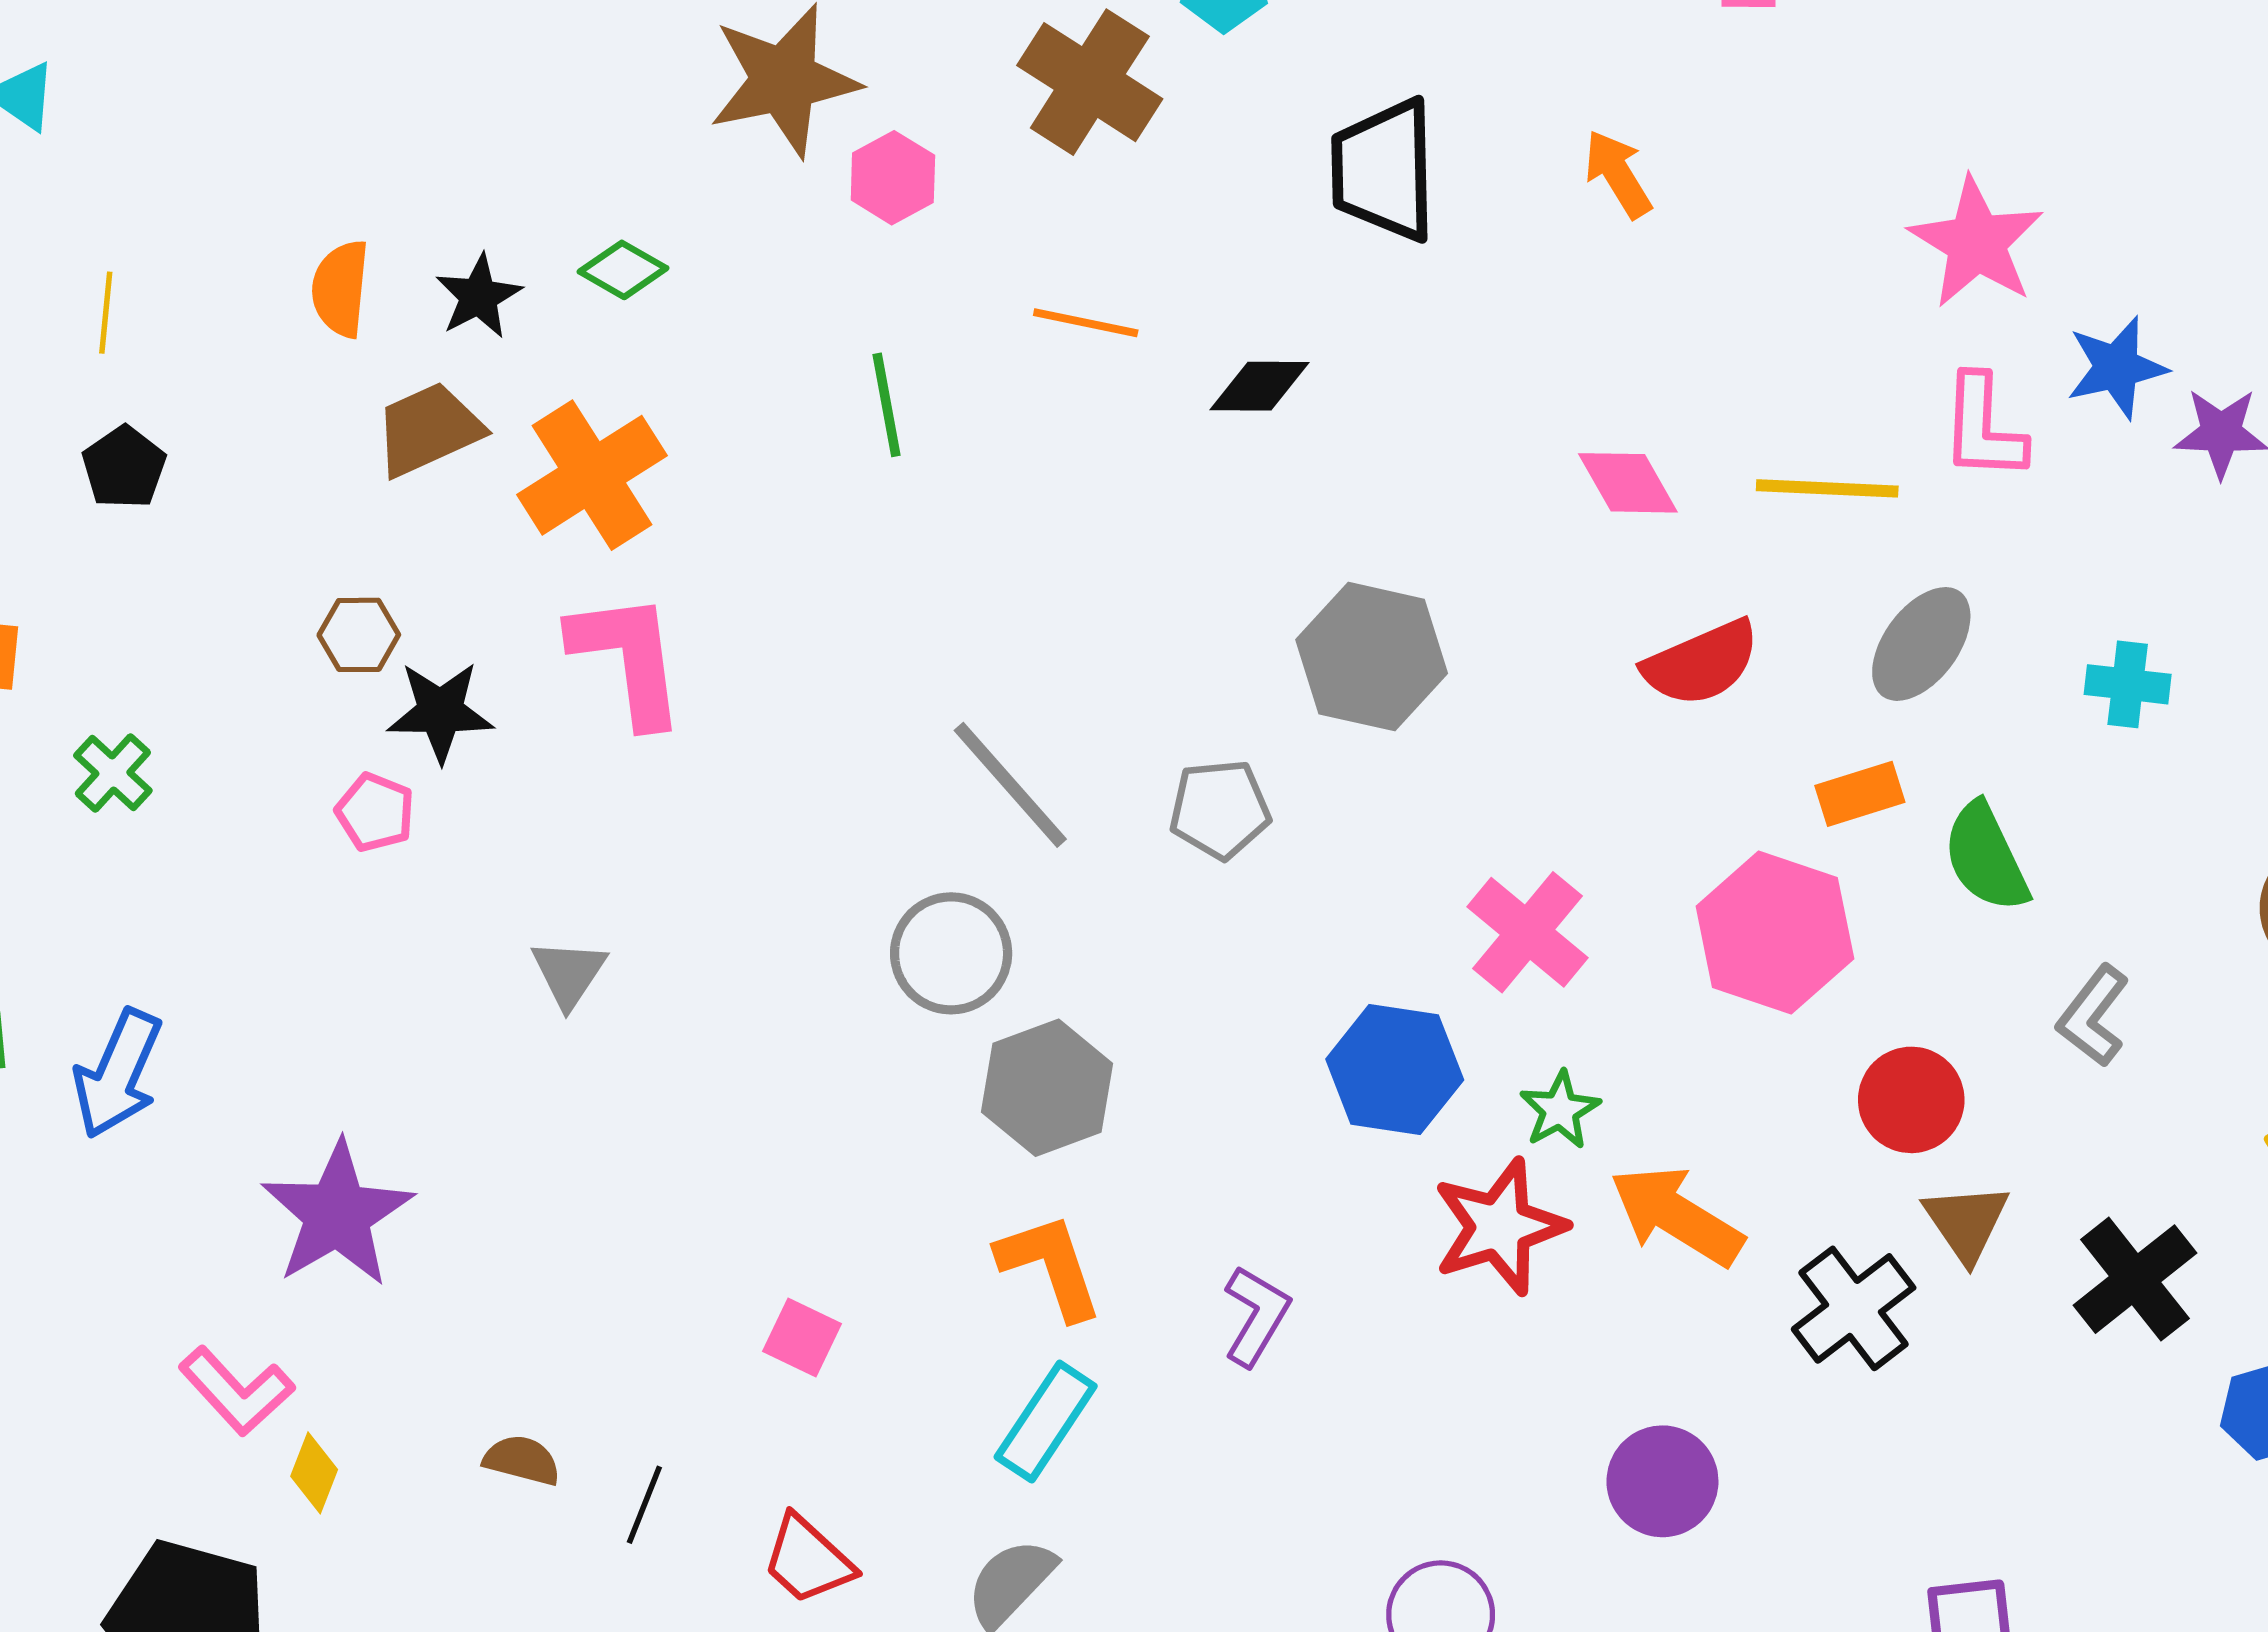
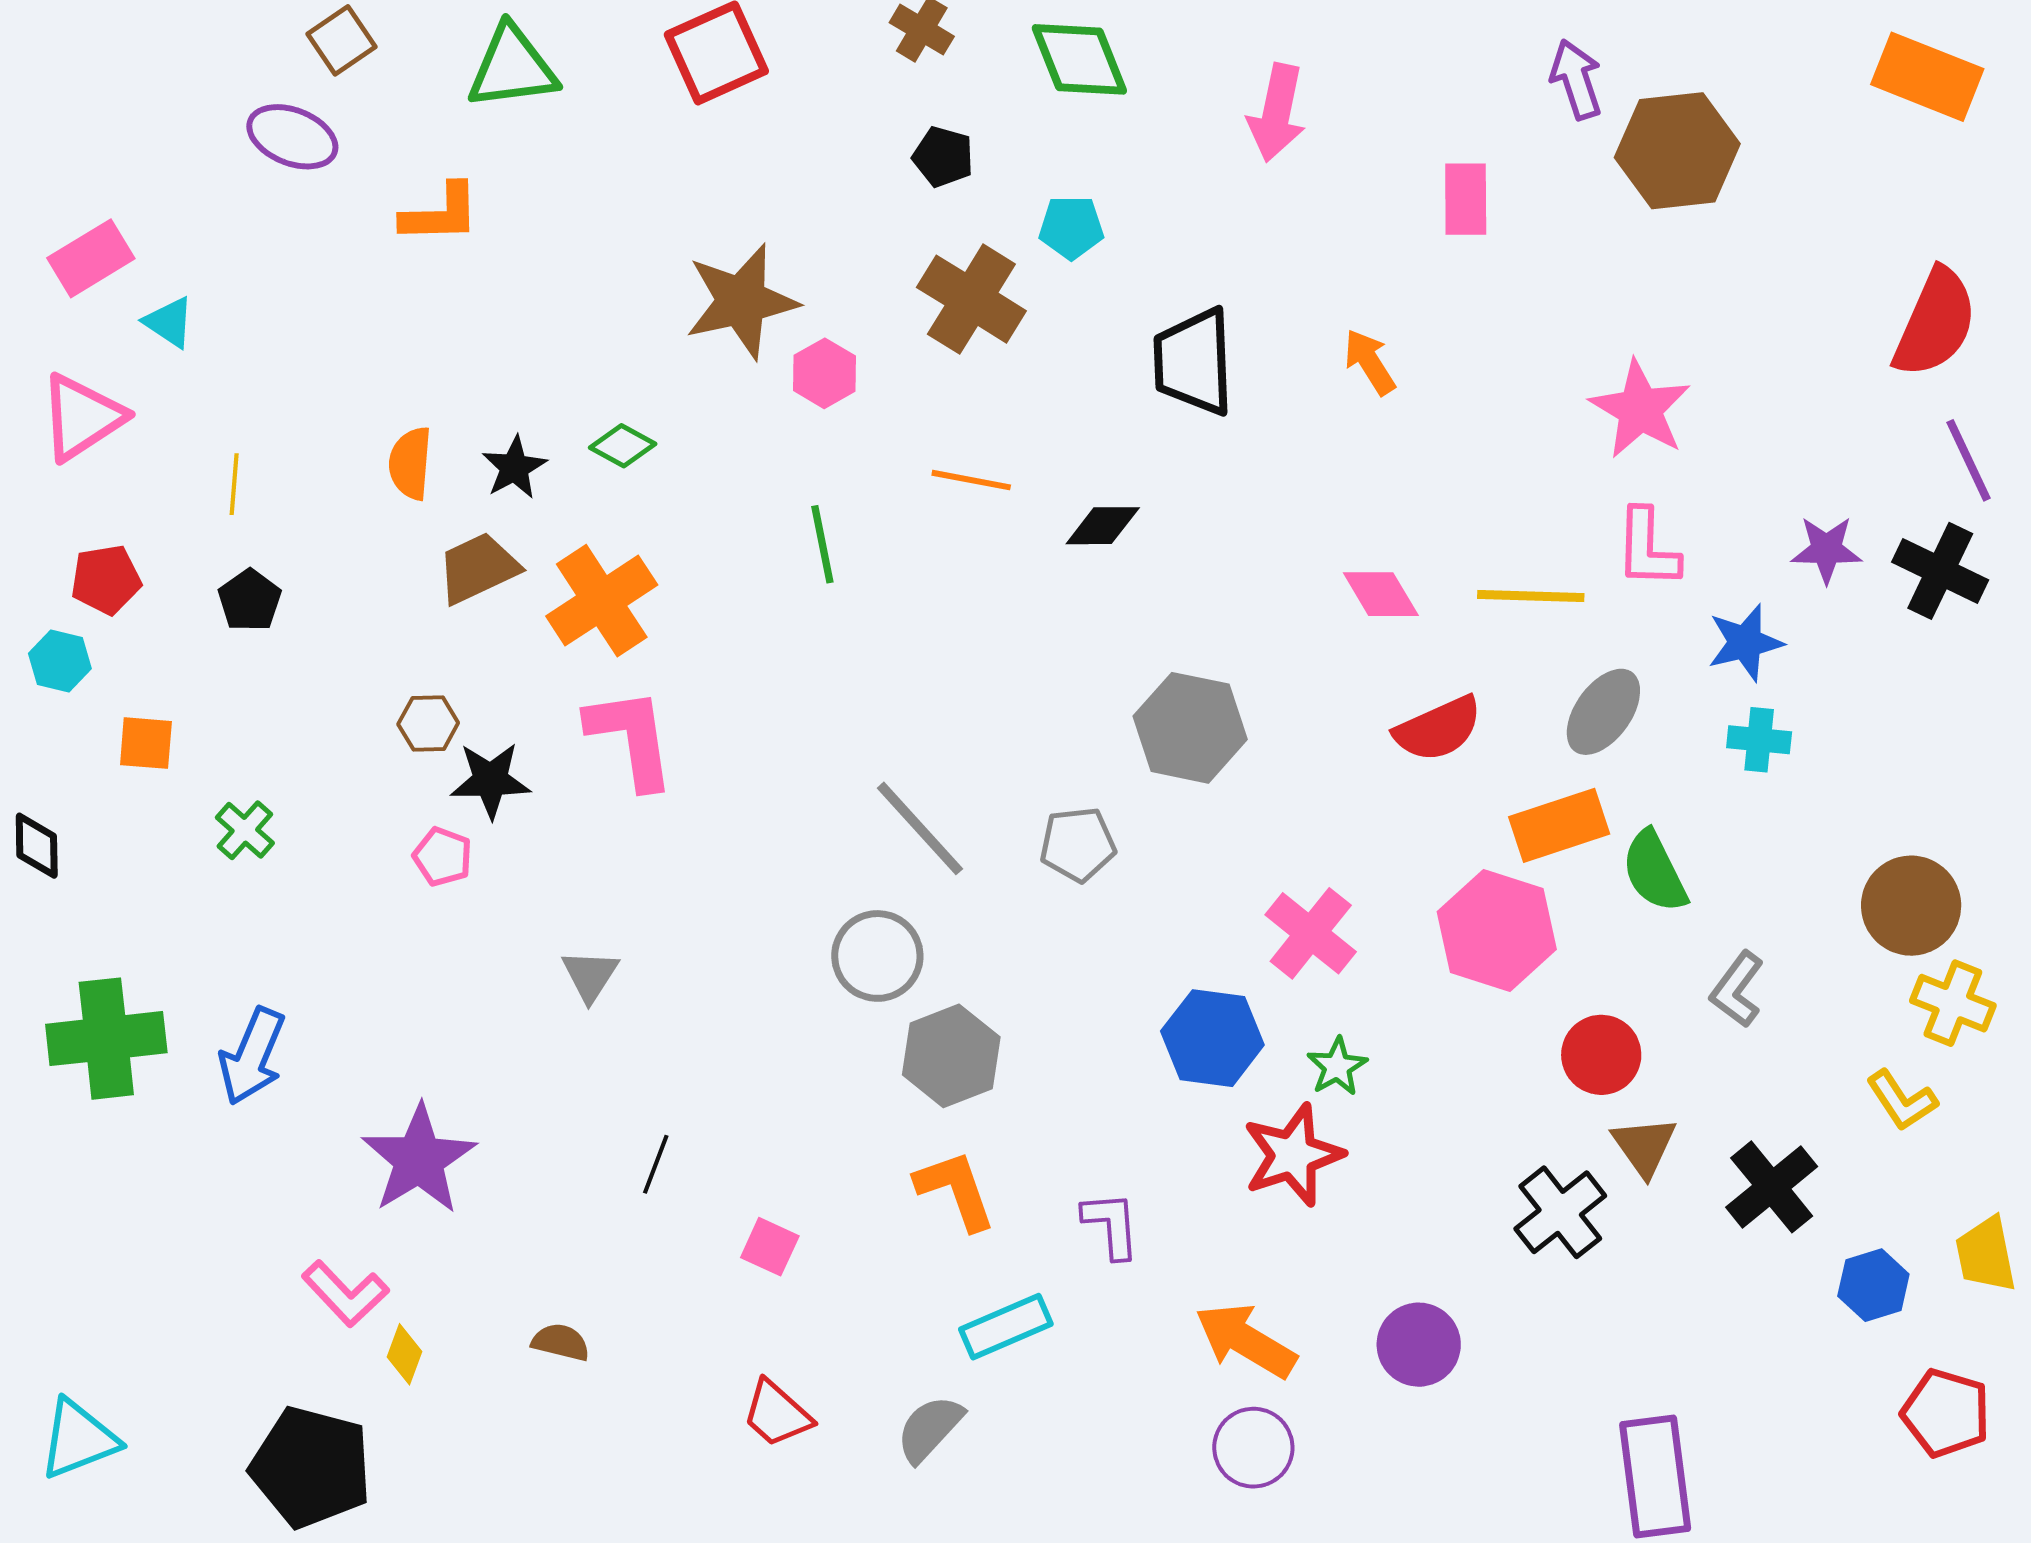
blue star: (2117, 367) -> (1745, 643), moved
orange rectangle: (1860, 794) -> (1559, 825), size x1.5
orange arrow: (1677, 1216) -> (1246, 1341), moved
purple L-shape: (1256, 1316) -> (1111, 1225), turned -34
cyan rectangle: (1046, 1422) -> (1006, 1327), moved, turned 34
black line: (644, 1505) -> (656, 1164), moved

